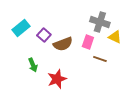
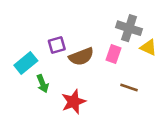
cyan rectangle: (21, 28) -> (26, 63), moved
purple square: (44, 35) -> (57, 45), turned 32
brown line: (100, 59) -> (129, 88), moved

